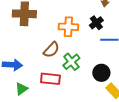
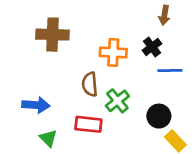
brown semicircle: (51, 50) -> (90, 84), turned 132
green triangle: (21, 89) -> (48, 138), turned -40

